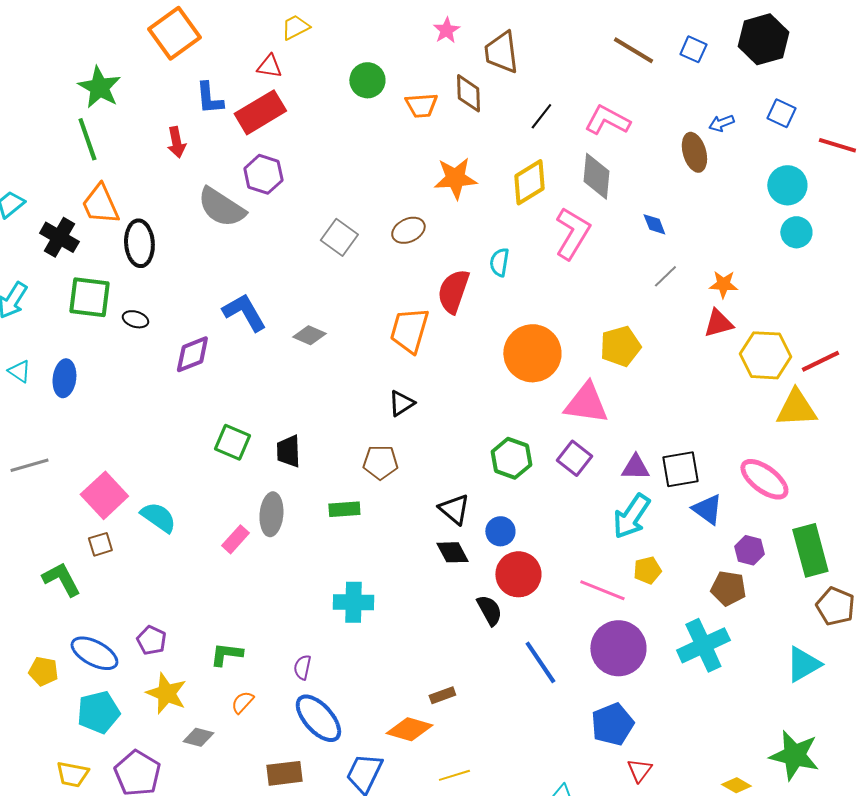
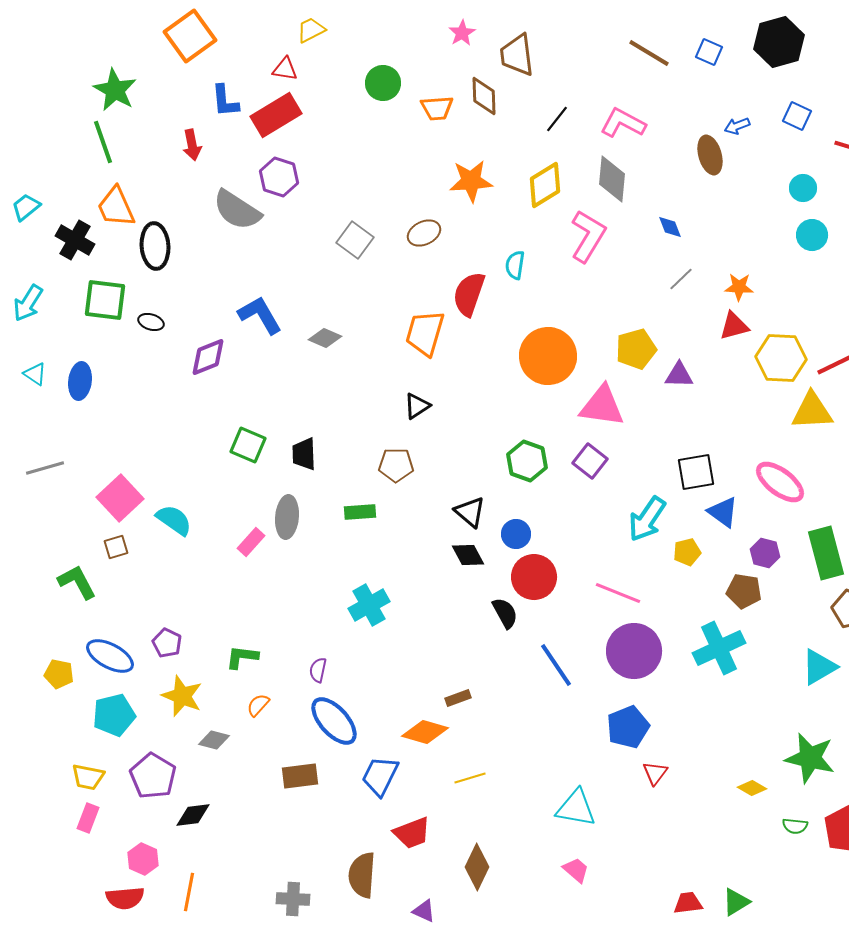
cyan circle: (787, 185) -> (803, 188), size x0.7
purple triangle: (635, 467) -> (679, 375), moved
yellow pentagon: (647, 570) -> (687, 552), moved
cyan cross: (353, 602) -> (369, 605), turned -30

